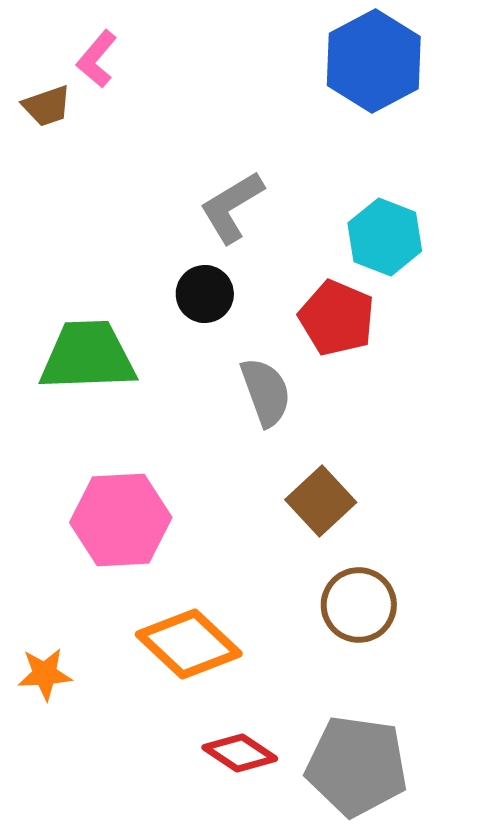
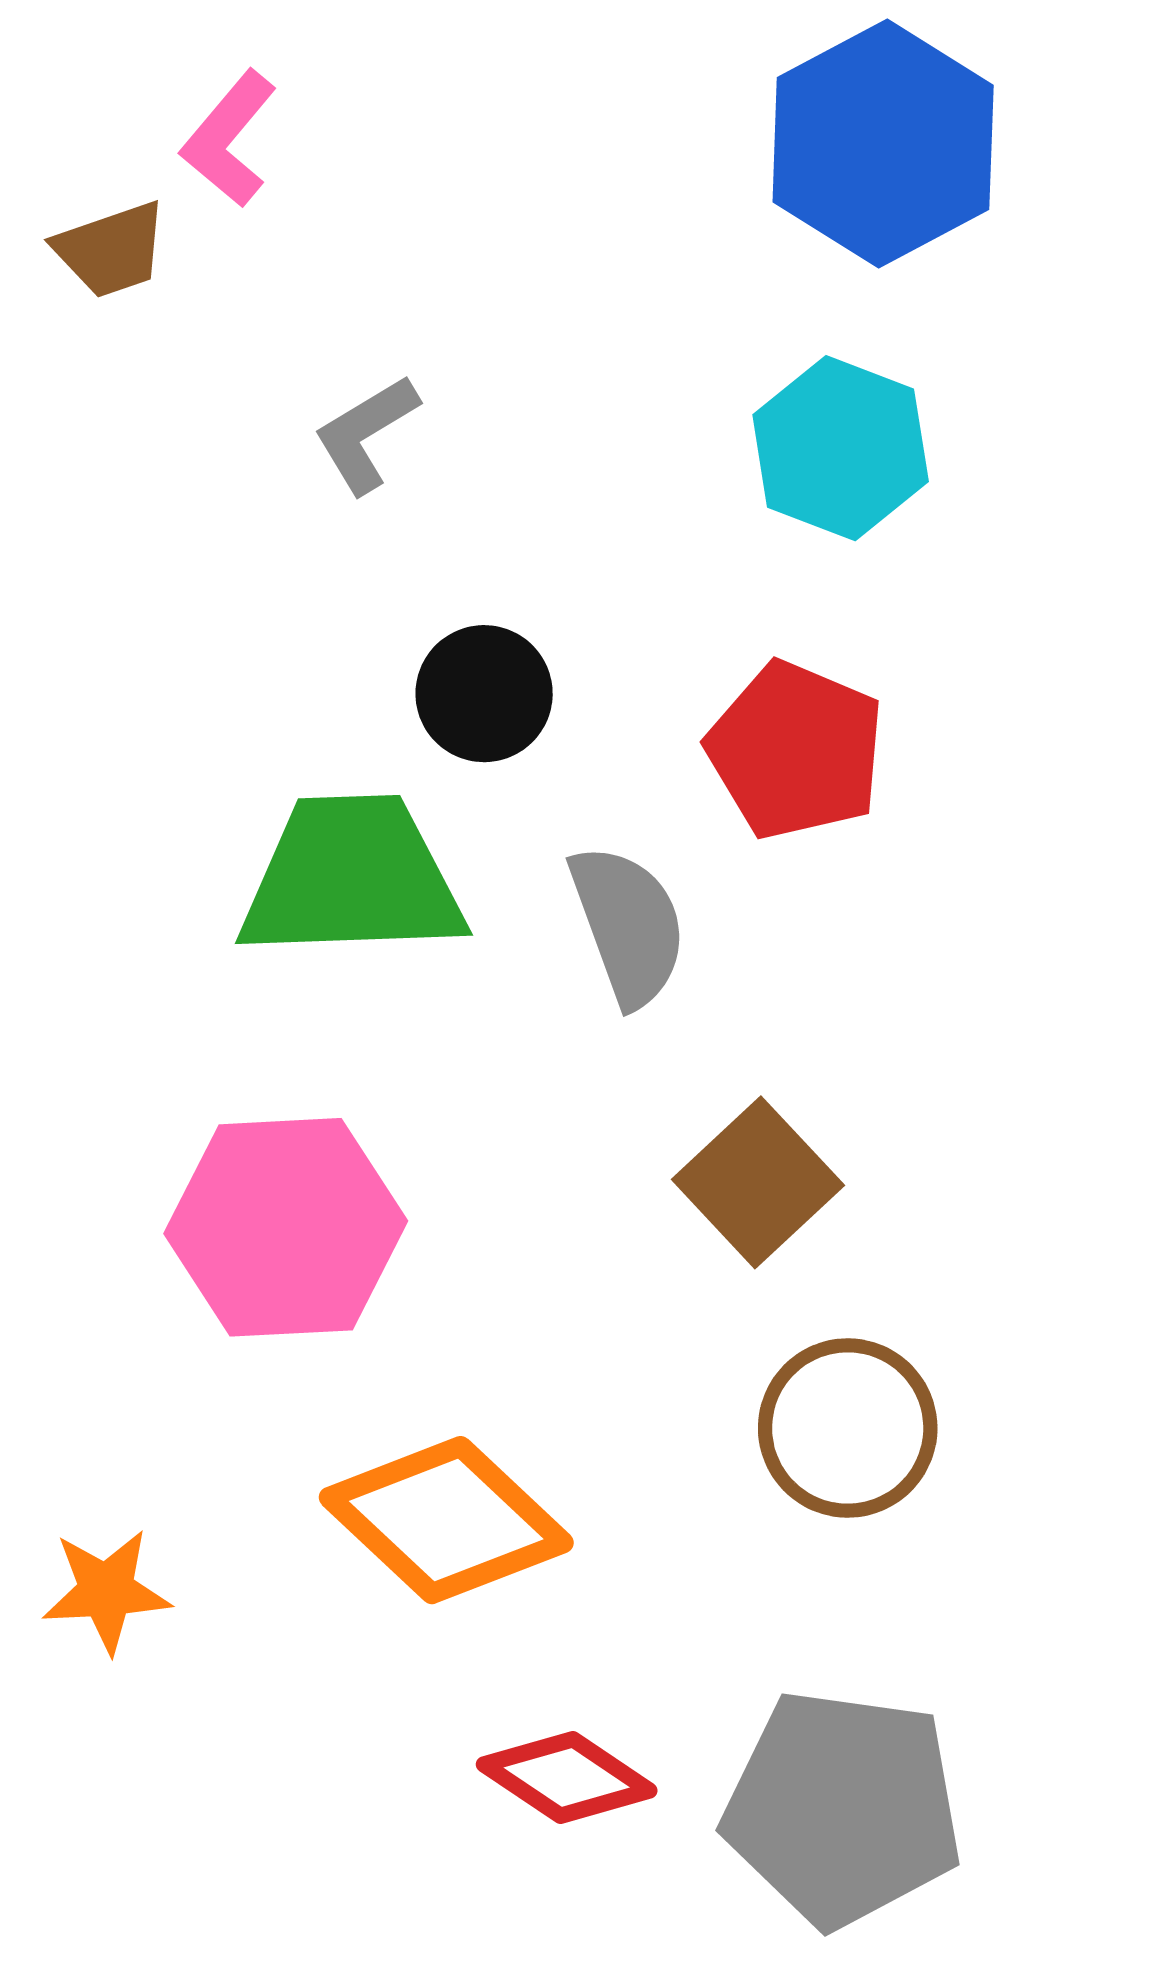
gray L-shape: (232, 207) -> (366, 434), moved, size x0.7
cyan hexagon: (385, 237) -> (841, 448), moved
green trapezoid: (88, 356) -> (352, 878), moved

